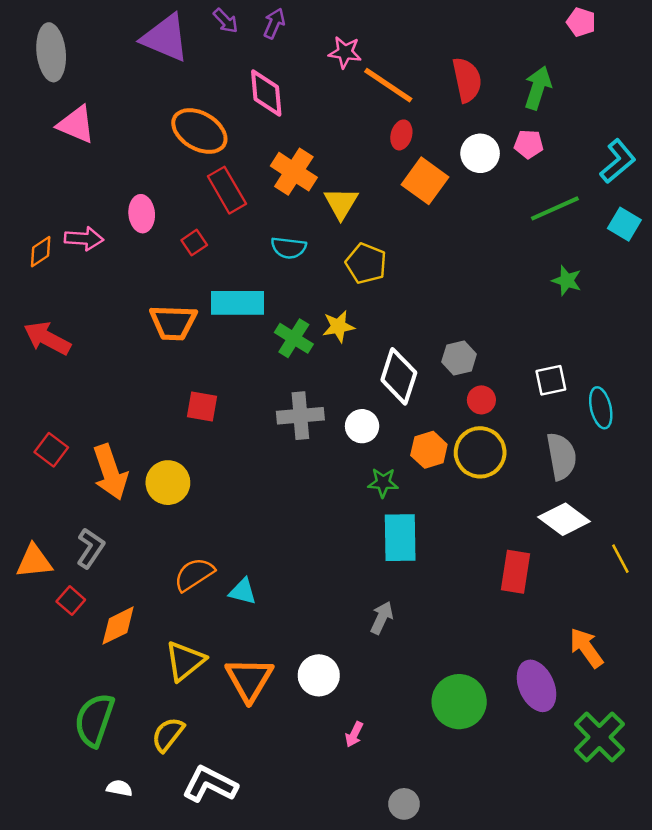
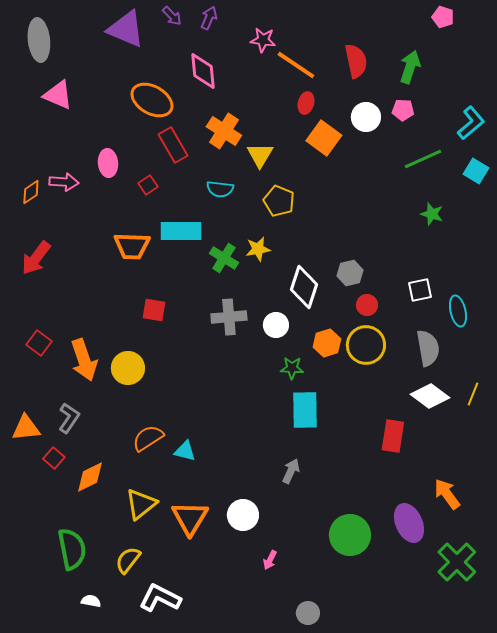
red arrow: (47, 338) -> (36, 258), turned -81
yellow line: (620, 559) -> (473, 394), moved, turned 50
green semicircle: (94, 720) -> (72, 549), turned 150

